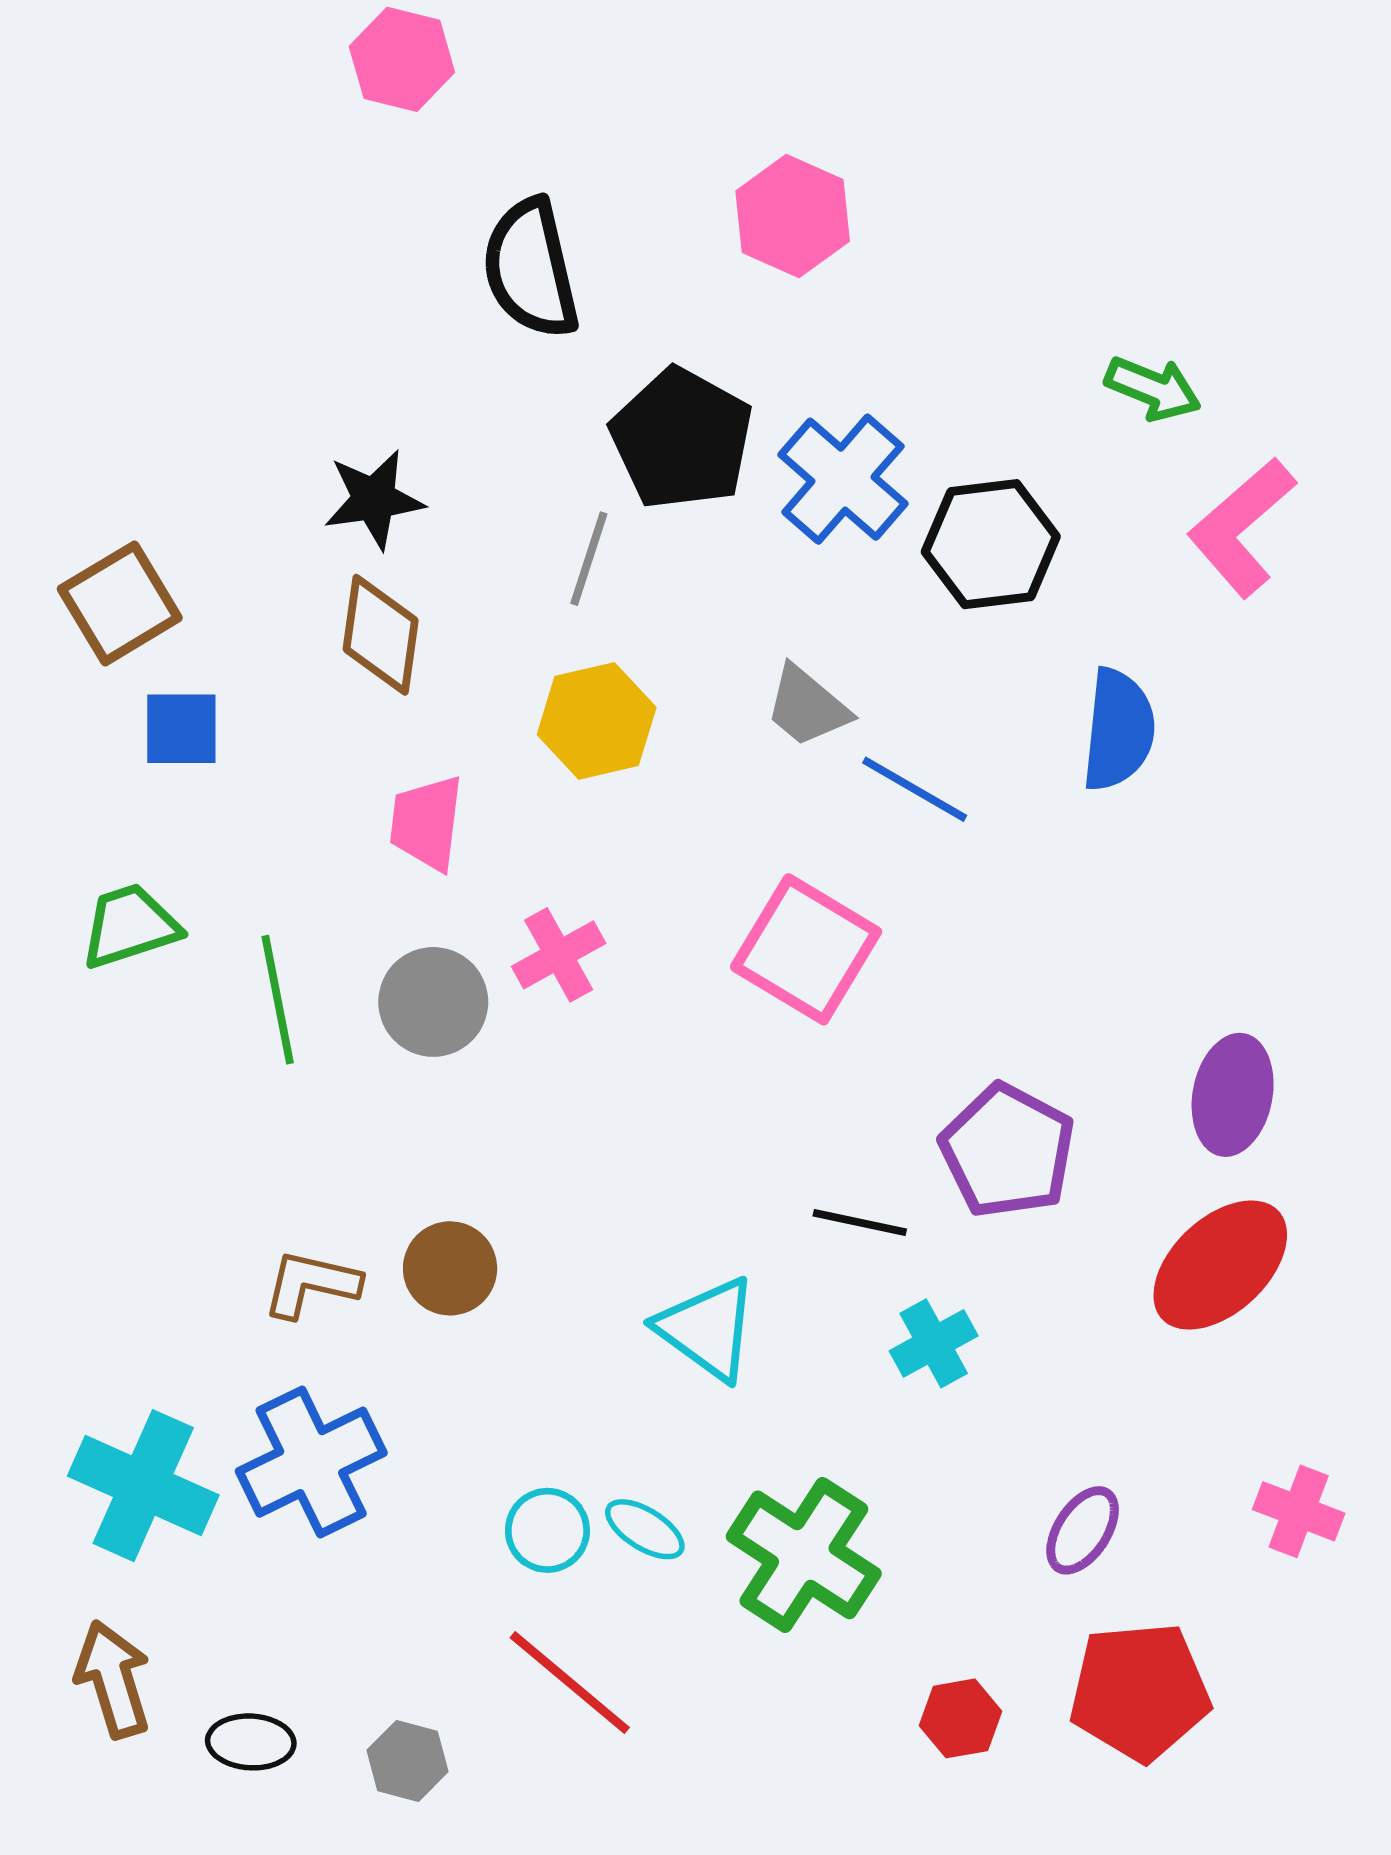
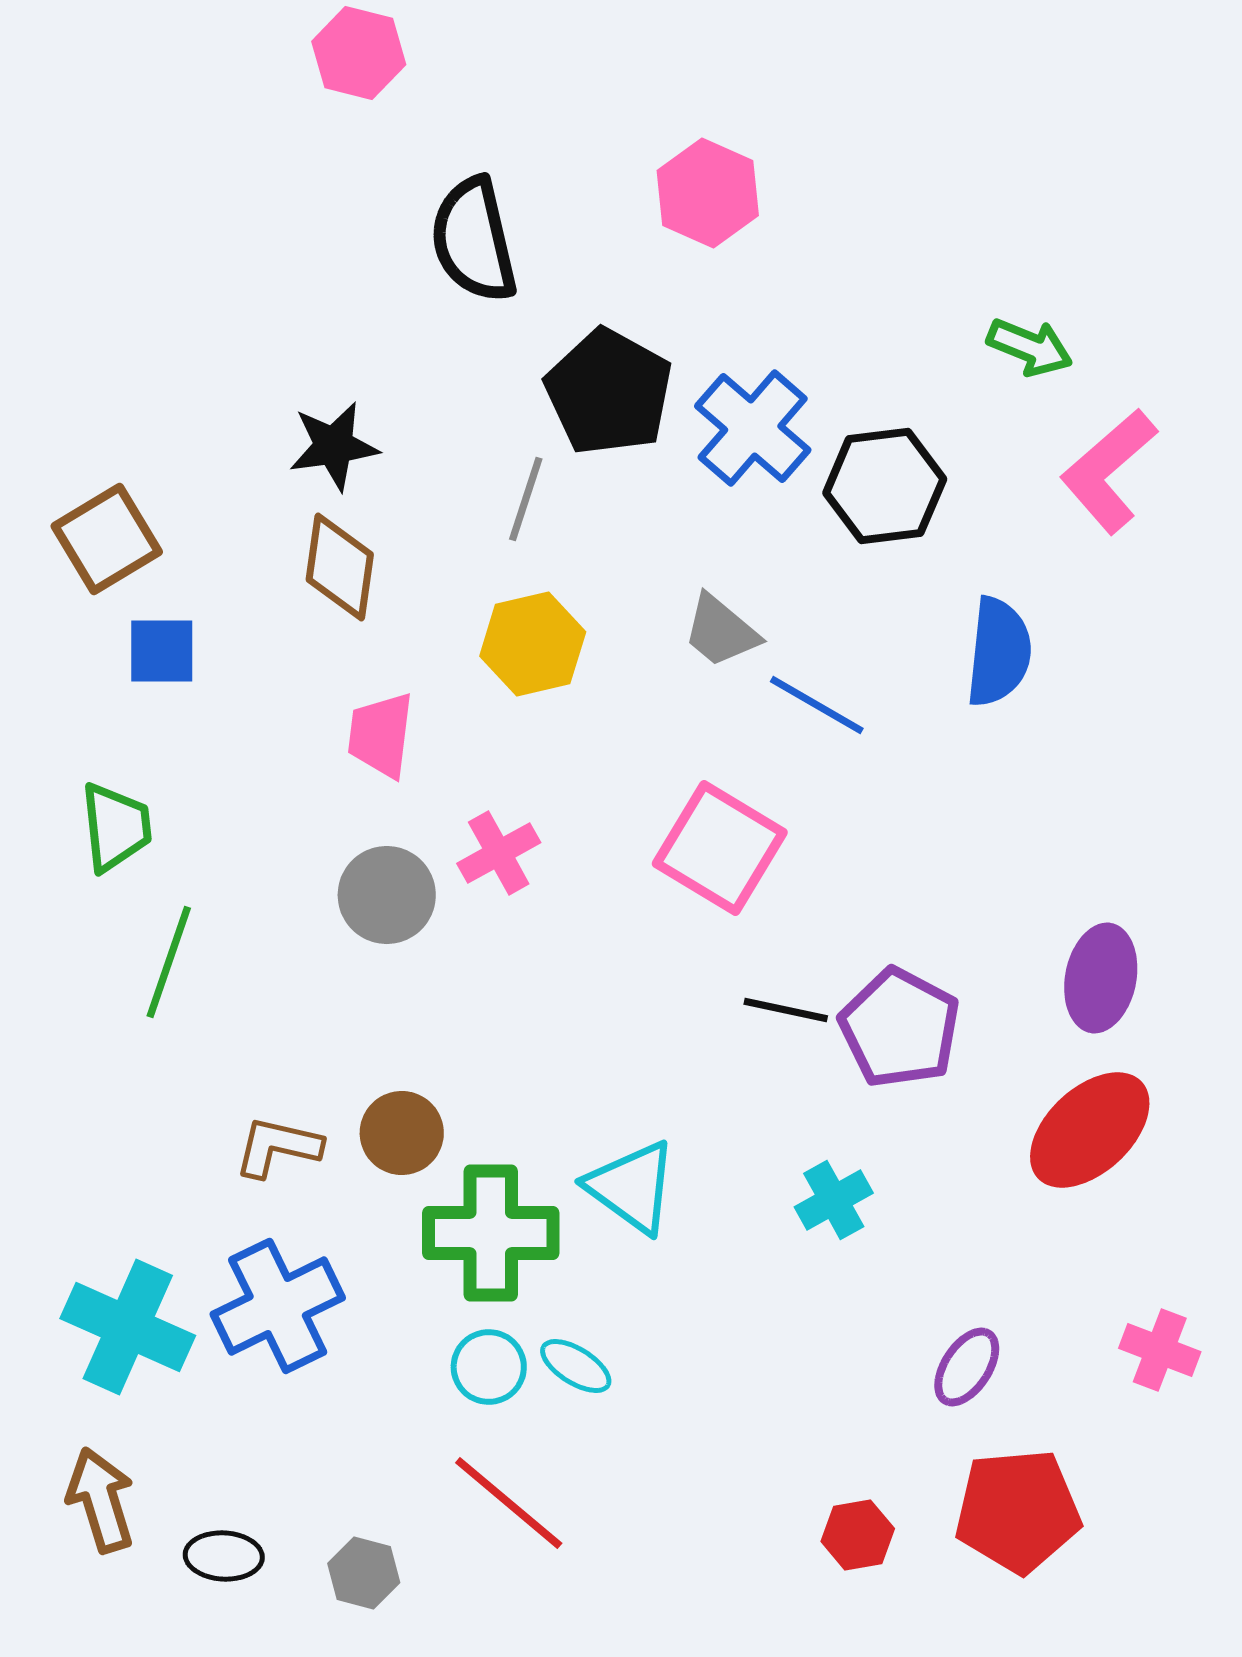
green trapezoid: (130, 926) -> (116, 827), turned 102
green line: (278, 1000) -> (169, 962), moved, turned 30
black line: (860, 1222) -> (786, 1010), moved
green cross: (804, 1555) -> (491, 1233), moved, turned -33

